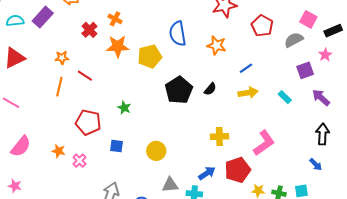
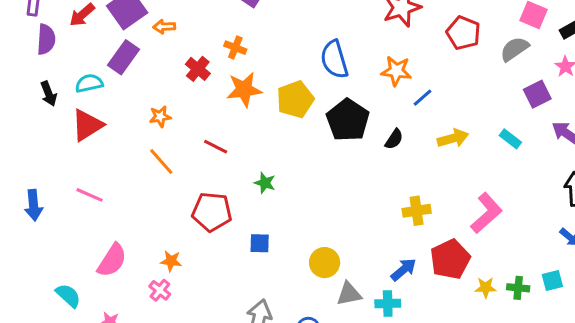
cyan semicircle: (15, 21) -> (89, 83), moved
blue line: (246, 68) -> (422, 98), moved
red line: (85, 76) -> (216, 147), moved
orange line: (59, 87) -> (161, 162), turned -48
black pentagon: (179, 90) -> (348, 120), moved
yellow circle: (156, 151) -> (325, 263), moved
pink cross: (79, 161) -> (160, 290), moved

